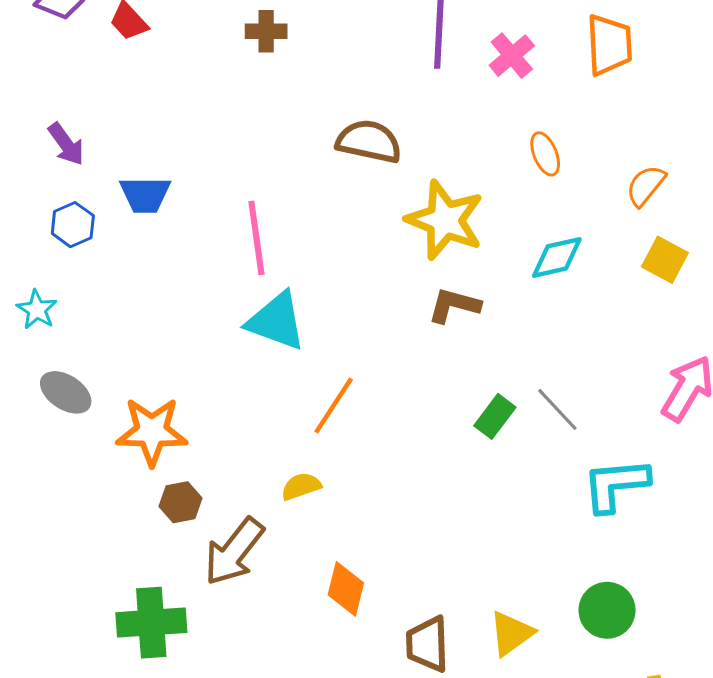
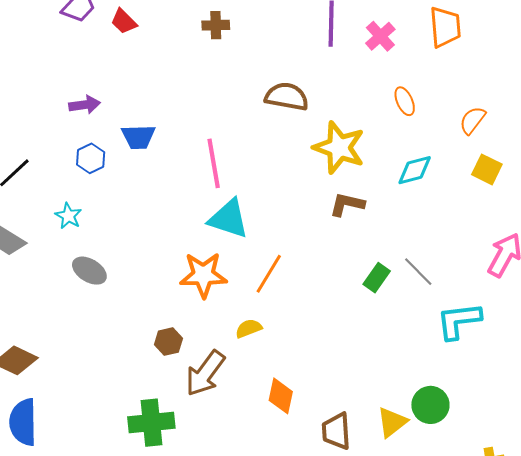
purple arrow: (66, 144) -> (85, 105), turned -60
orange star: (152, 432) -> (203, 275), moved
green circle: (607, 610) -> (430, 405), moved

